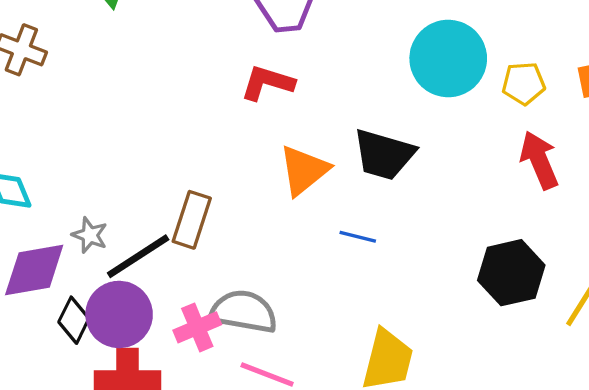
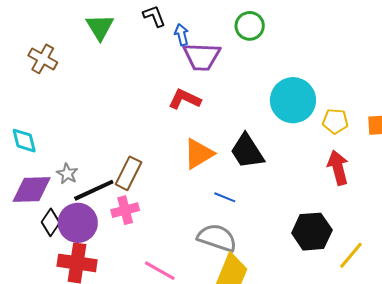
black trapezoid: (384, 154) -> (247, 151), turned 33
gray semicircle: (244, 312) -> (217, 238), moved
pink cross: (197, 327) -> (125, 210), moved

